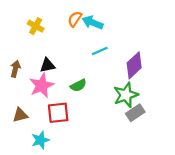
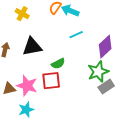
black triangle: (47, 65) -> (32, 47), size x1.5
pink star: (42, 85) -> (27, 86), moved, turned -30
red square: (58, 113) -> (51, 81), moved

